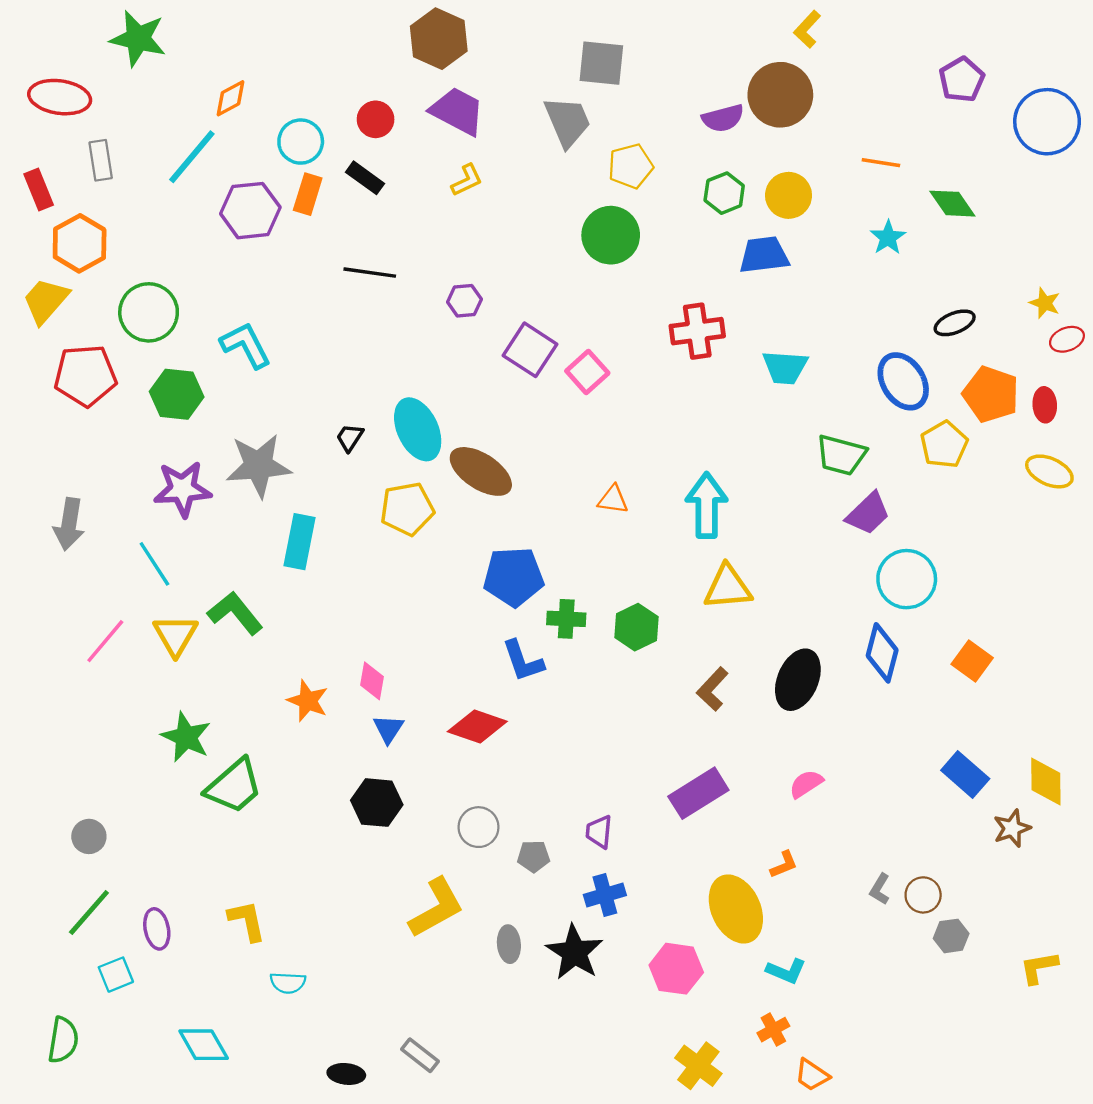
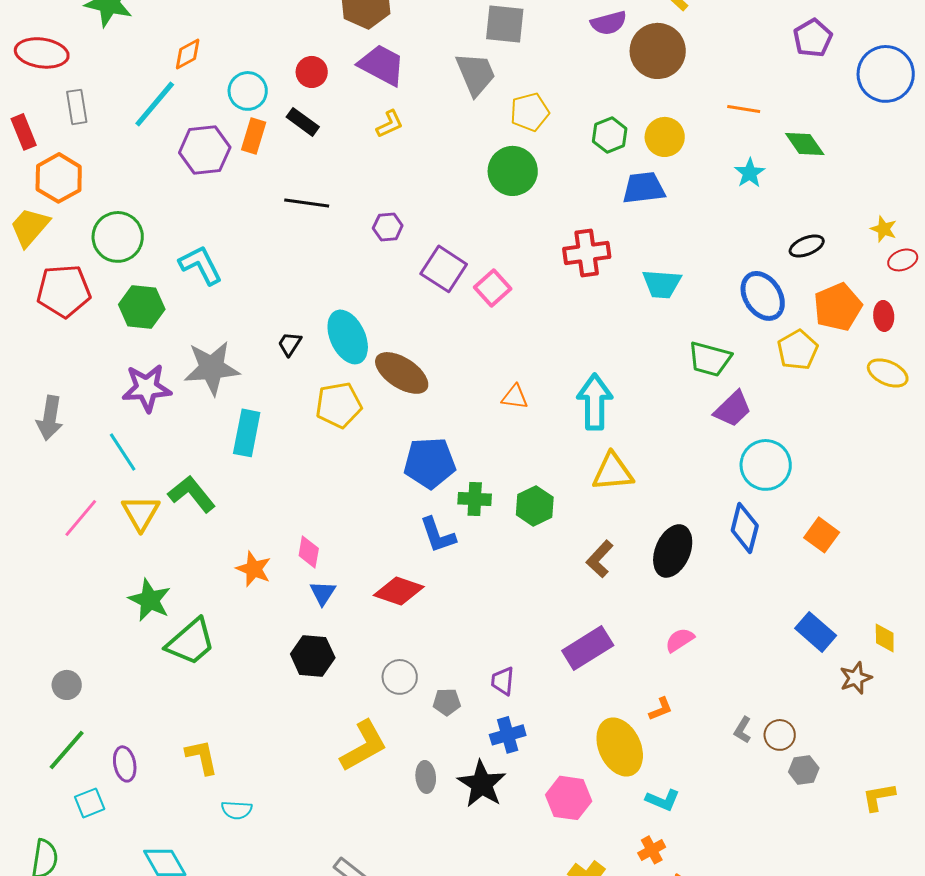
purple semicircle: (723, 118) -> (609, 23), moved
orange pentagon: (991, 394) -> (838, 307), turned 30
yellow diamond: (1046, 781) -> (885, 638), size x0.7

